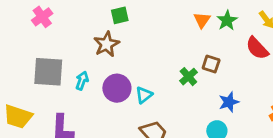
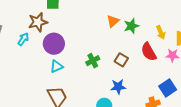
brown square: (211, 64) -> (121, 60), moved
cyan arrow: (82, 81) -> (23, 39), moved
purple circle: (117, 88) -> (54, 44), moved

